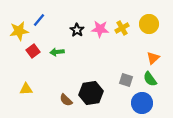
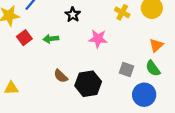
yellow cross: (122, 28) -> (122, 12), turned -32
pink star: (100, 29) -> (98, 39), moved
yellow triangle: (26, 89) -> (11, 88), moved
brown semicircle: (66, 100) -> (61, 76), moved

